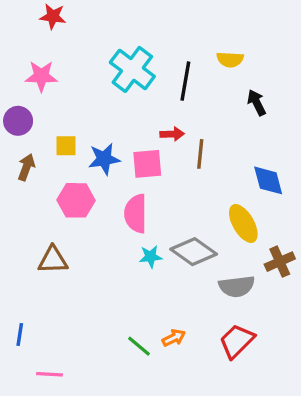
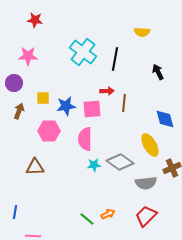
yellow semicircle: (230, 60) -> (142, 32), moved

